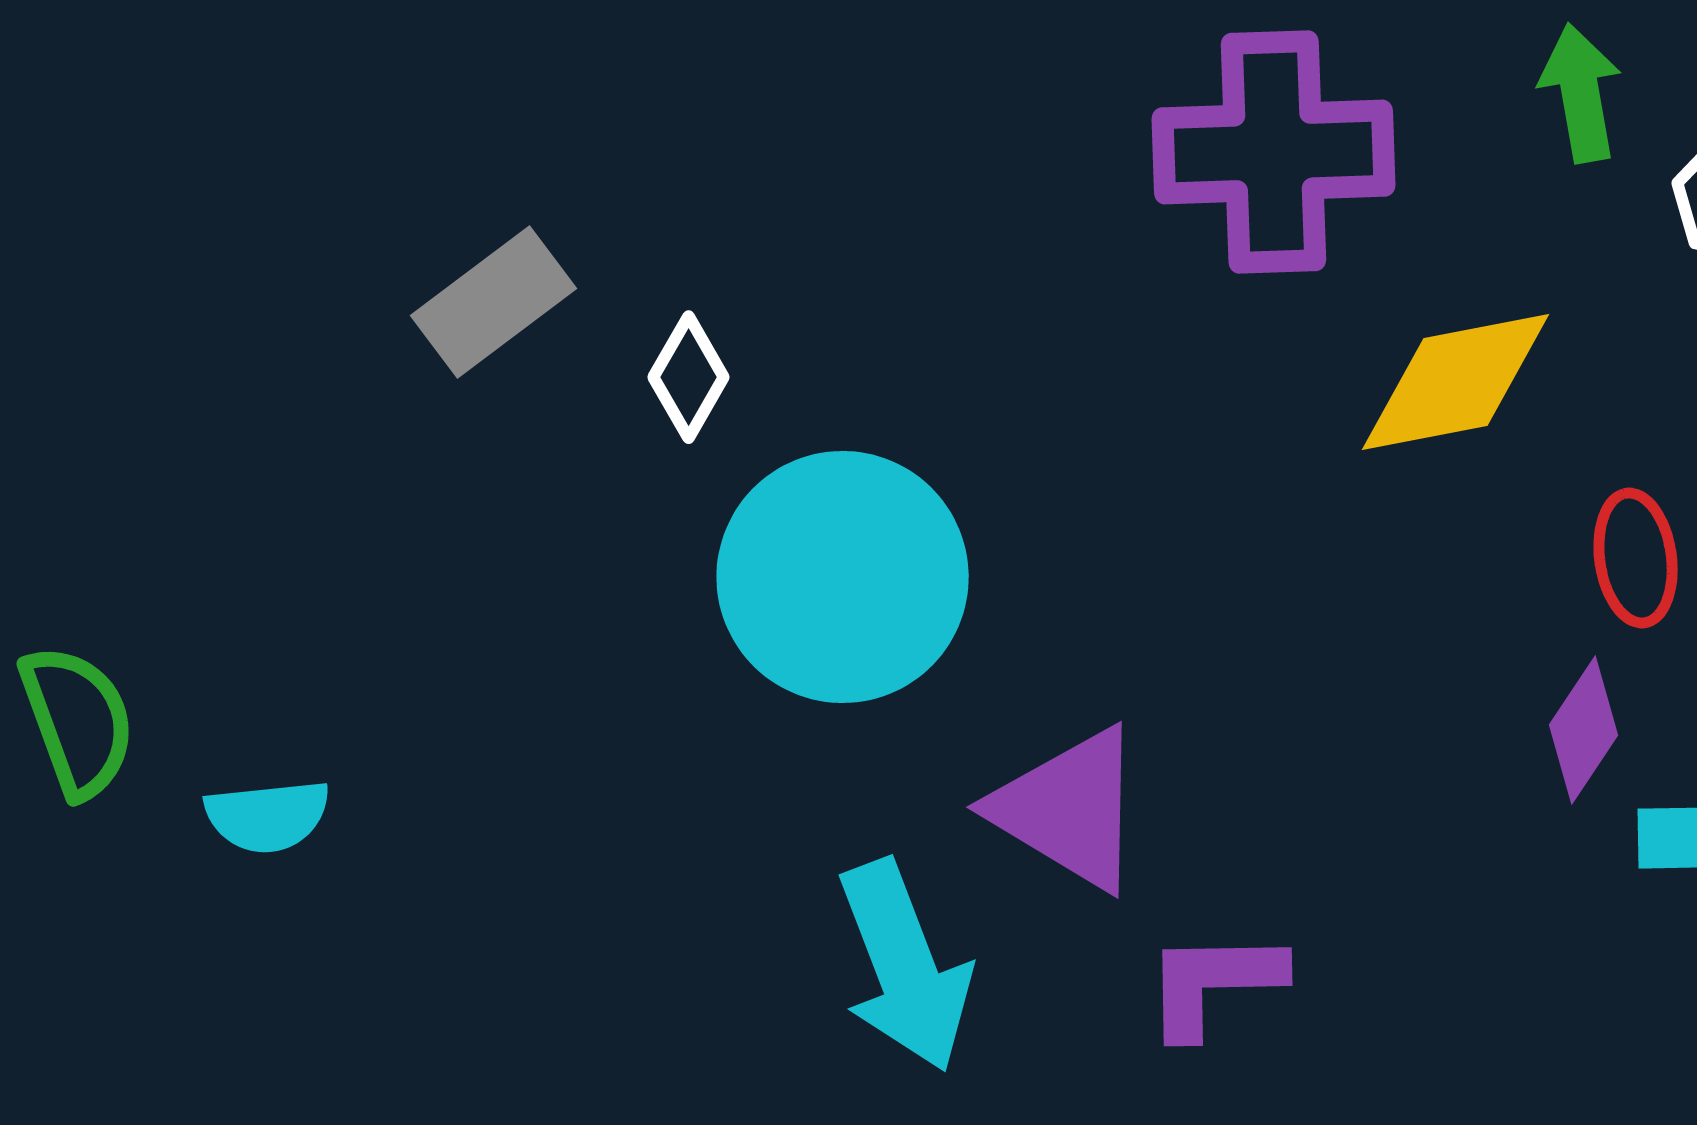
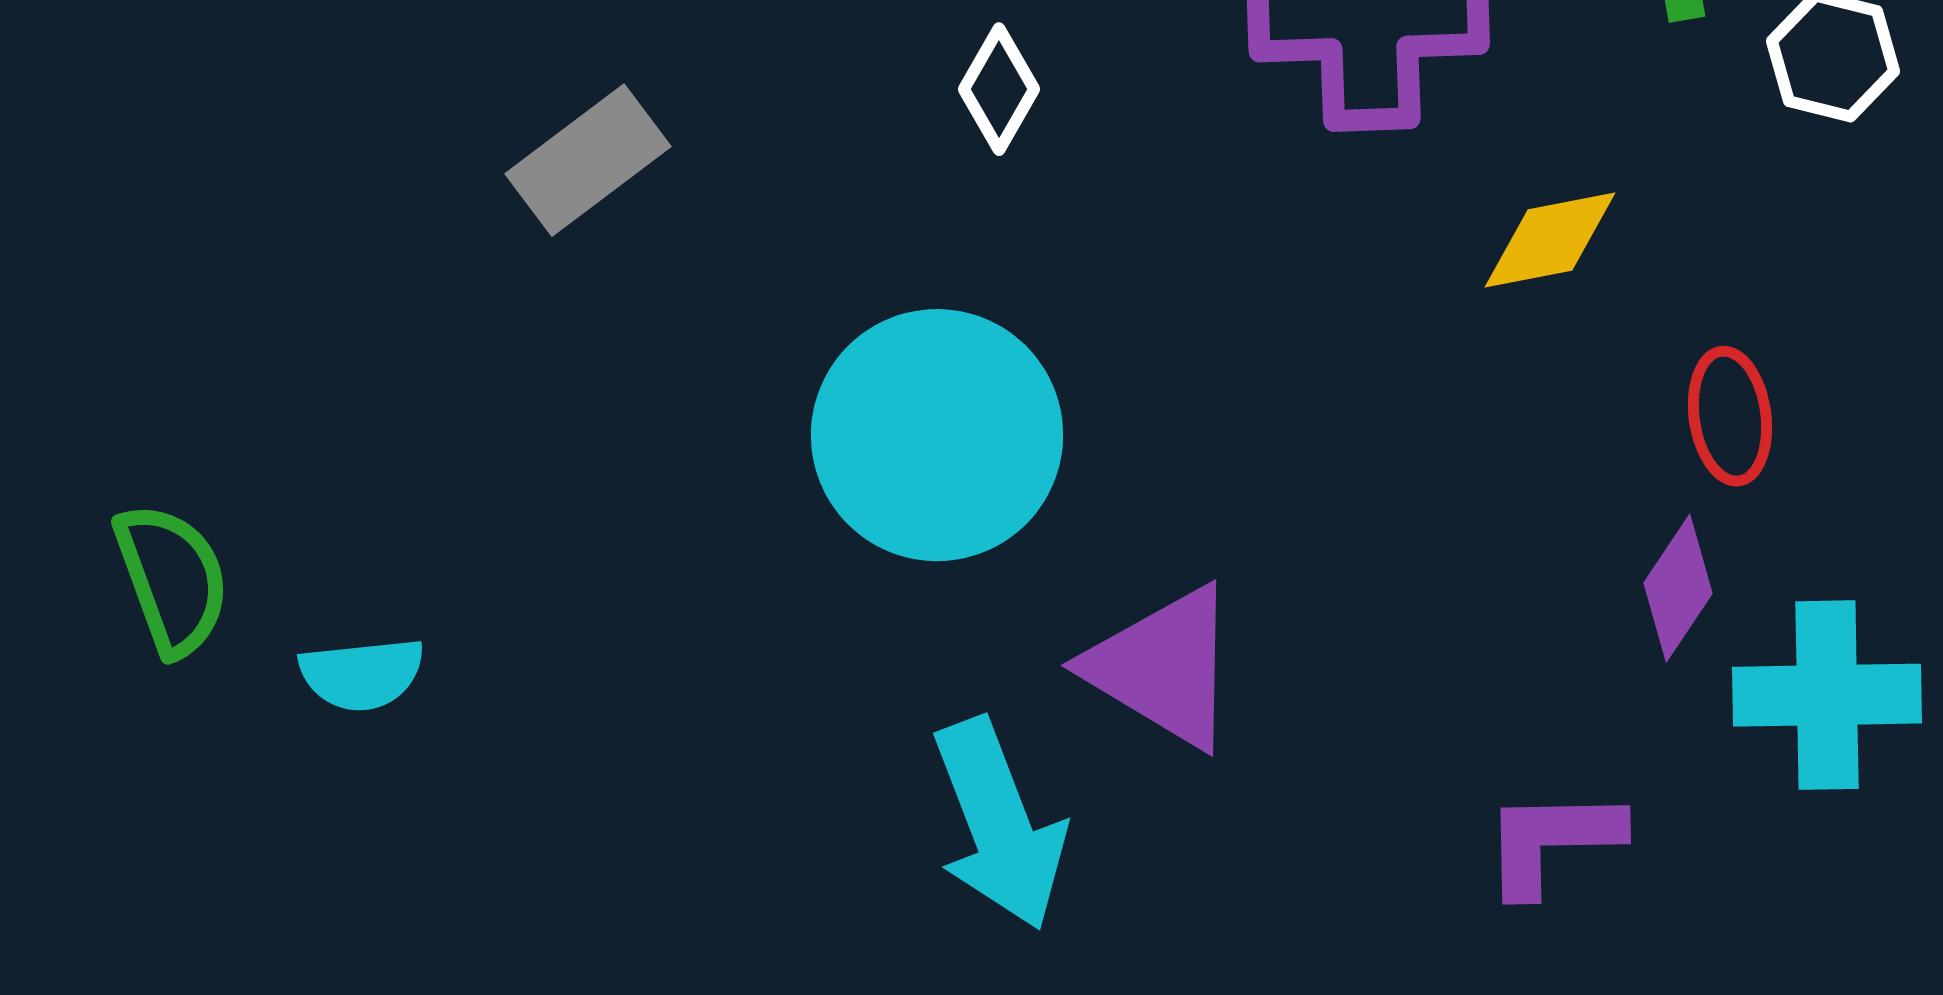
white diamond: (689, 377) -> (999, 89), moved
yellow diamond: (1456, 382) -> (1550, 240), size x0.7
purple L-shape: (1214, 983) -> (1552, 841), moved

